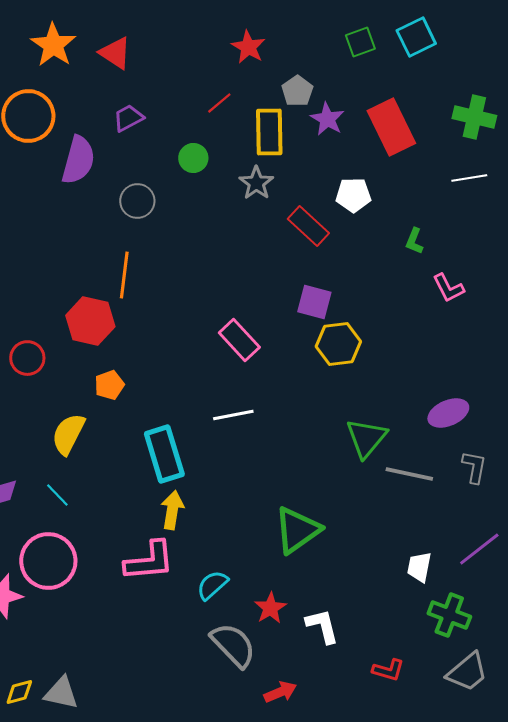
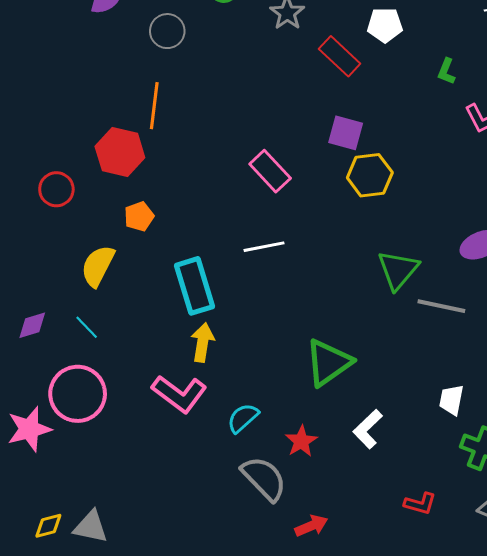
pink L-shape: (149, 561) -> (179, 394), turned 42
white L-shape: (322, 626) -> (368, 429), moved, turned -120

